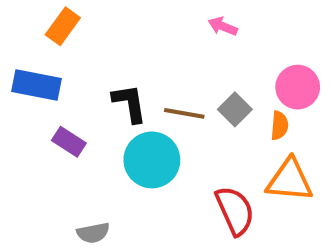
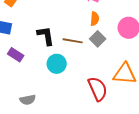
orange semicircle: (279, 126) -> (95, 19), moved
cyan circle: (152, 160) -> (57, 64), size x0.7

